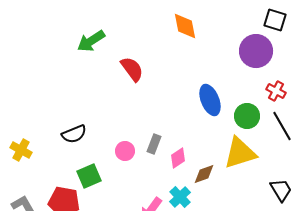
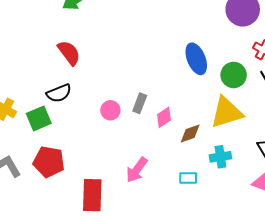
red semicircle: (132, 69) -> (69, 53), moved
green square: (89, 176) -> (39, 118), moved
cyan cross: (180, 197) -> (220, 157), moved, turned 35

